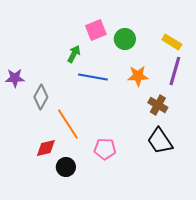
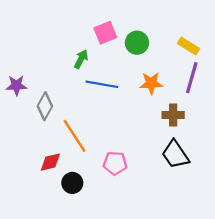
brown cross: (158, 105) -> (173, 115), turned -30

